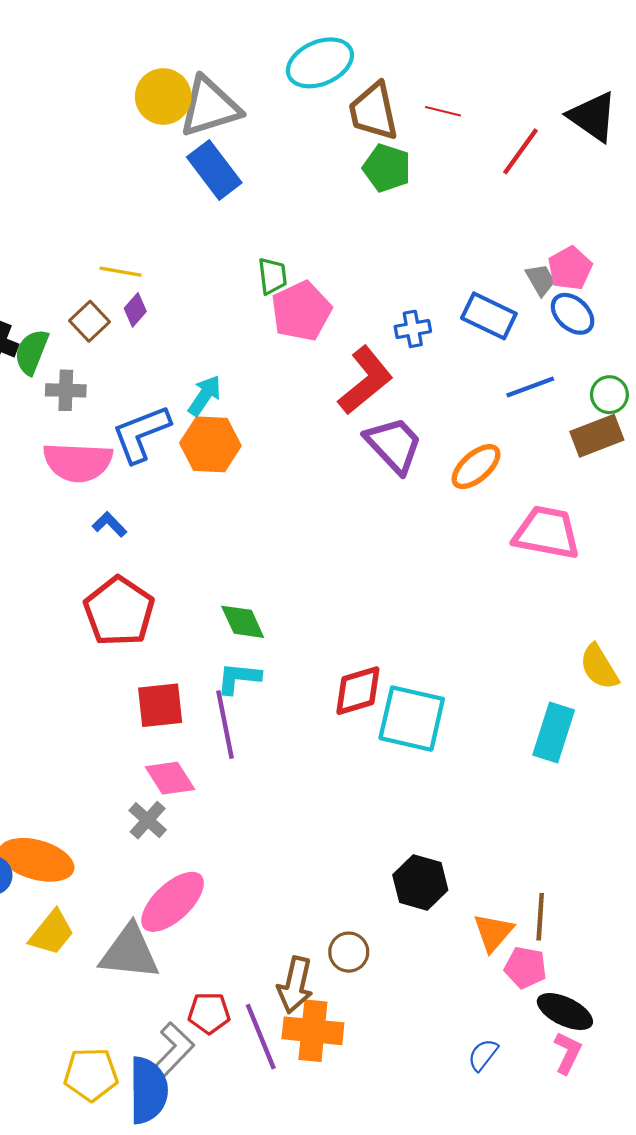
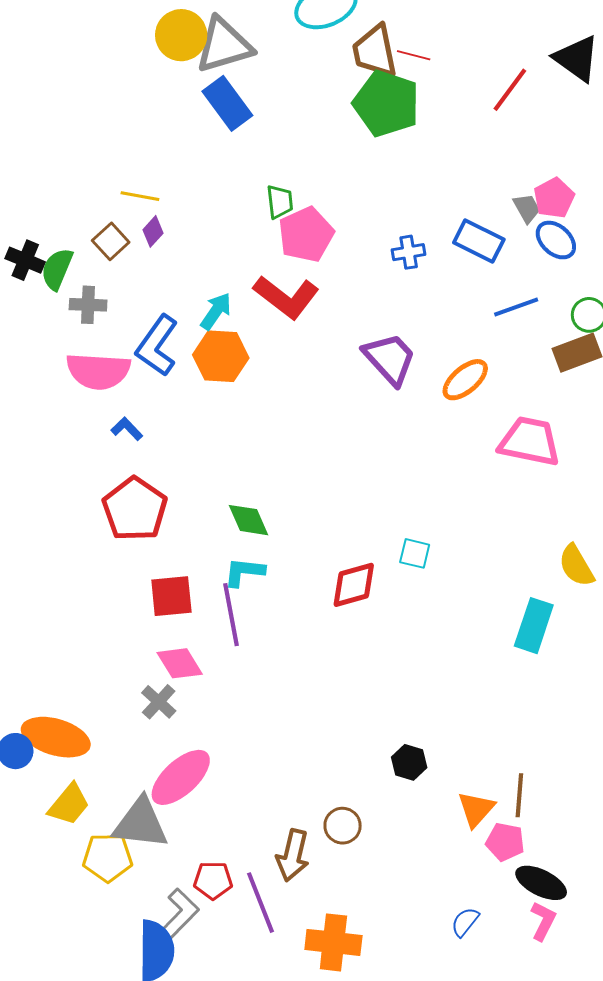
red line: (443, 111) -> (414, 55), moved
green pentagon: (387, 168) -> (386, 104), size x1.5
red L-shape: (365, 380) -> (286, 297), moved, turned 76
blue L-shape: (141, 434) -> (157, 346), turned -34
cyan square: (412, 719) -> (415, 553), moved, size x0.5
black hexagon: (420, 883) -> (409, 762), size x0.7
orange cross: (313, 1031) -> (333, 942), moved
yellow pentagon: (91, 1074) -> (108, 857), moved

